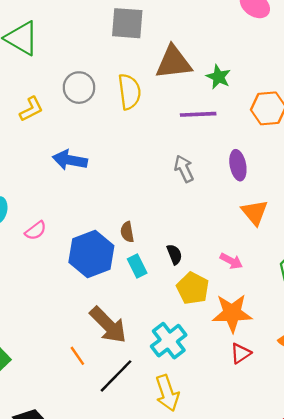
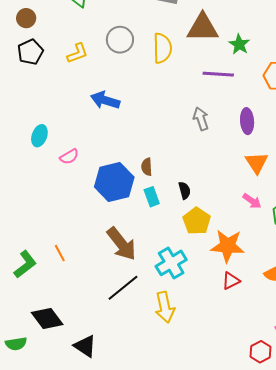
pink arrow: (231, 261) -> (252, 201), moved
orange line: (77, 356) -> (60, 253), moved

